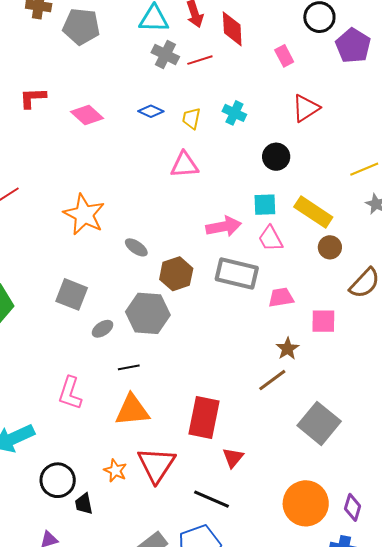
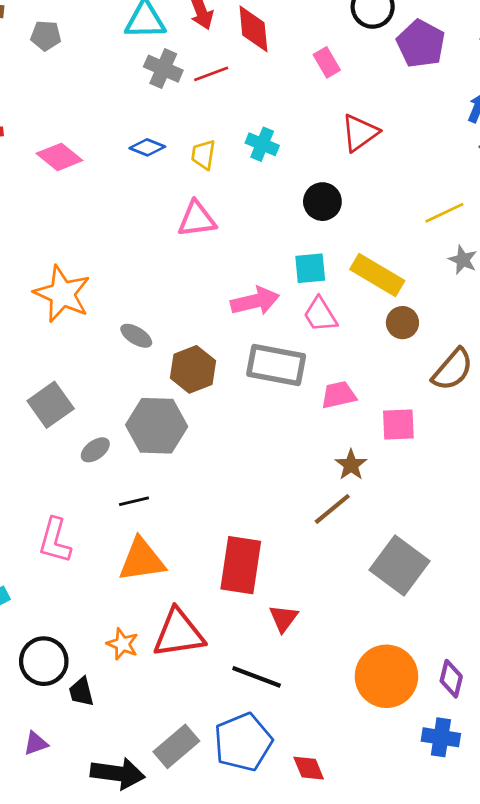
gray pentagon: (81, 26) -> (46, 36), size x0.6
gray square: (72, 294) -> (51, 405), turned 36
red triangle: (156, 465) -> (179, 633), turned 51

